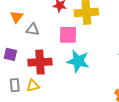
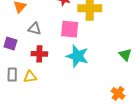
gray triangle: (33, 30) -> (35, 29), moved
red cross: (40, 62) -> (39, 54), size x0.7

